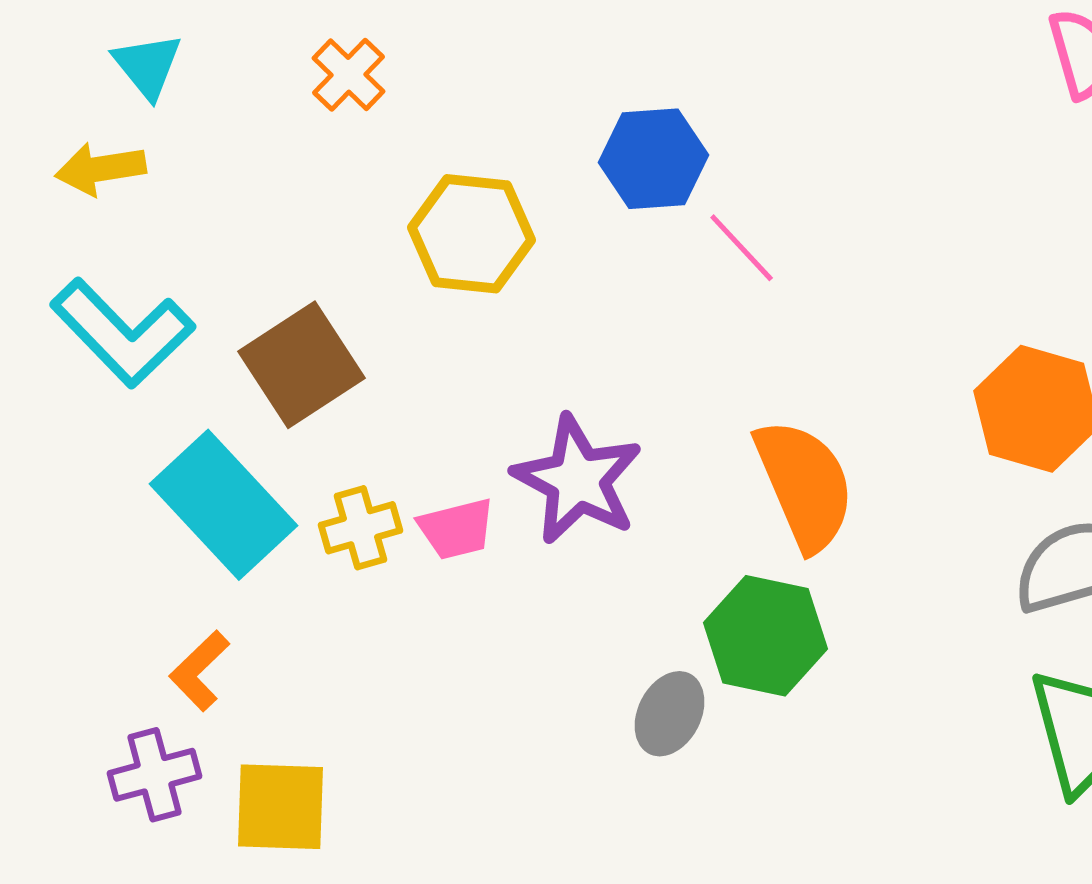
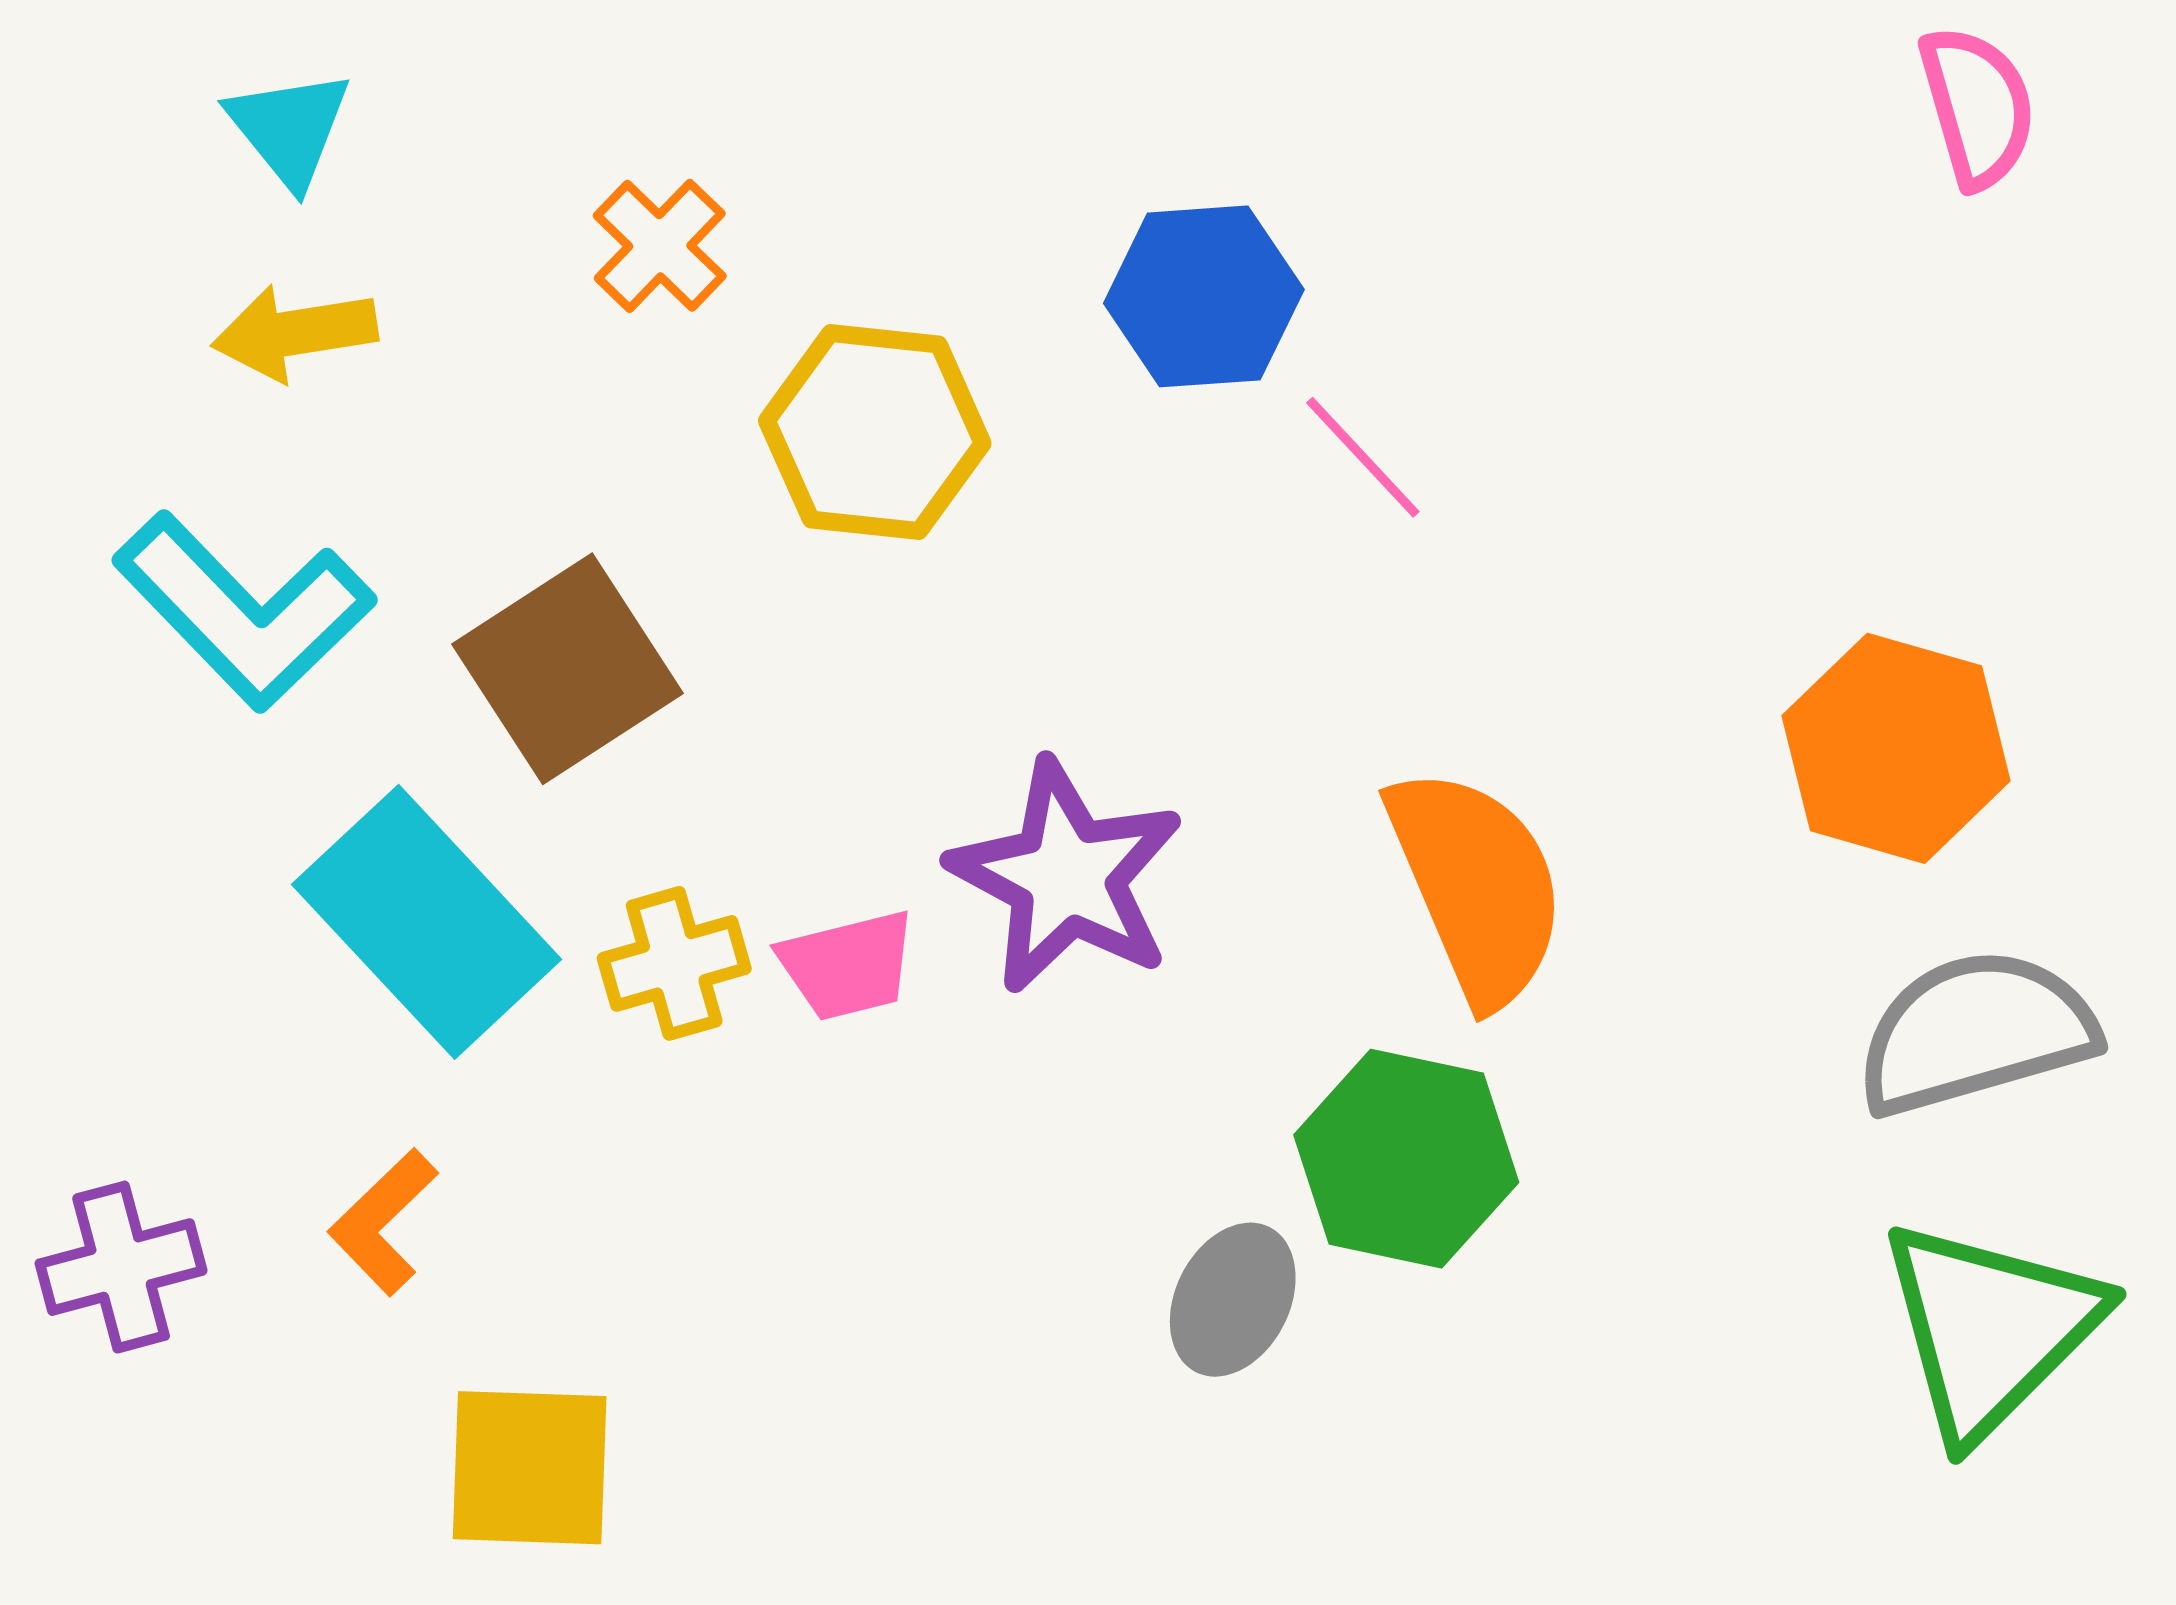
orange cross: (349, 75) -> (660, 246), moved
yellow arrow: (101, 169) -> (295, 333), moved
purple cross: (155, 775) -> (121, 1267), moved

